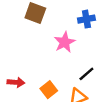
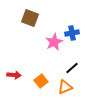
blue cross: (86, 19) -> (72, 33), moved

